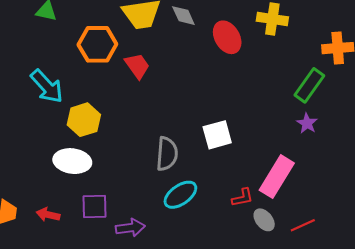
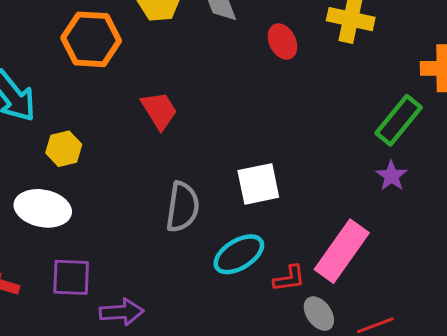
red ellipse: (227, 37) -> (282, 42), size x0.7
red trapezoid: (137, 66) -> (159, 110), moved
yellow hexagon: (84, 120) -> (64, 149), size x0.7
cyan ellipse: (180, 195) -> (239, 254), moved

